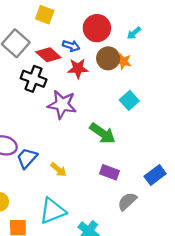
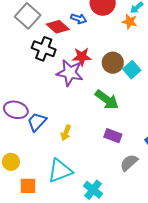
brown circle: (108, 58) -> (113, 63), moved
orange star: (123, 61) -> (130, 22), moved
red star: (78, 68) -> (82, 57), moved
yellow arrow: (58, 170) -> (66, 133), turned 70

